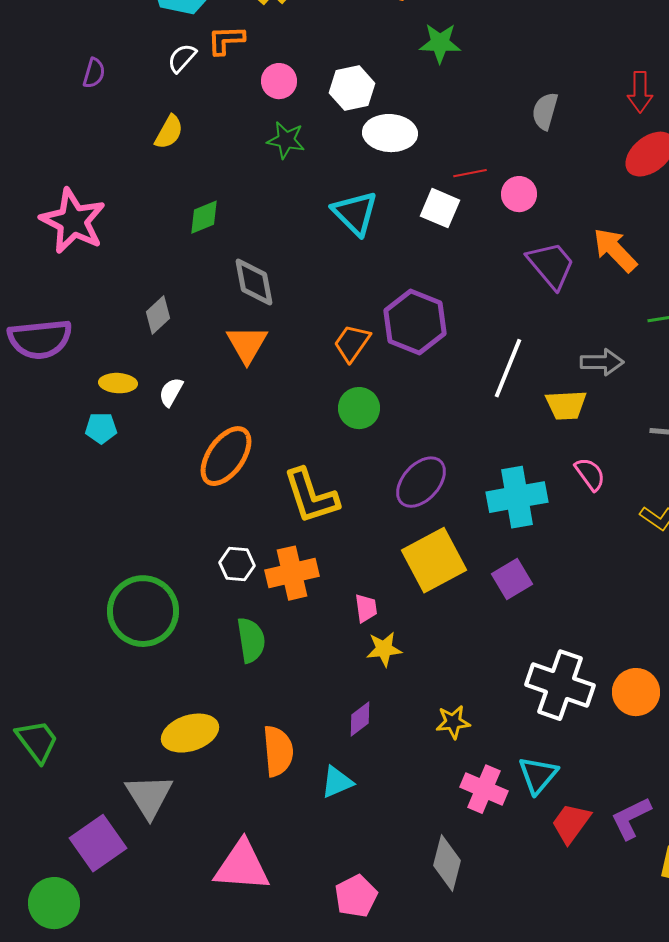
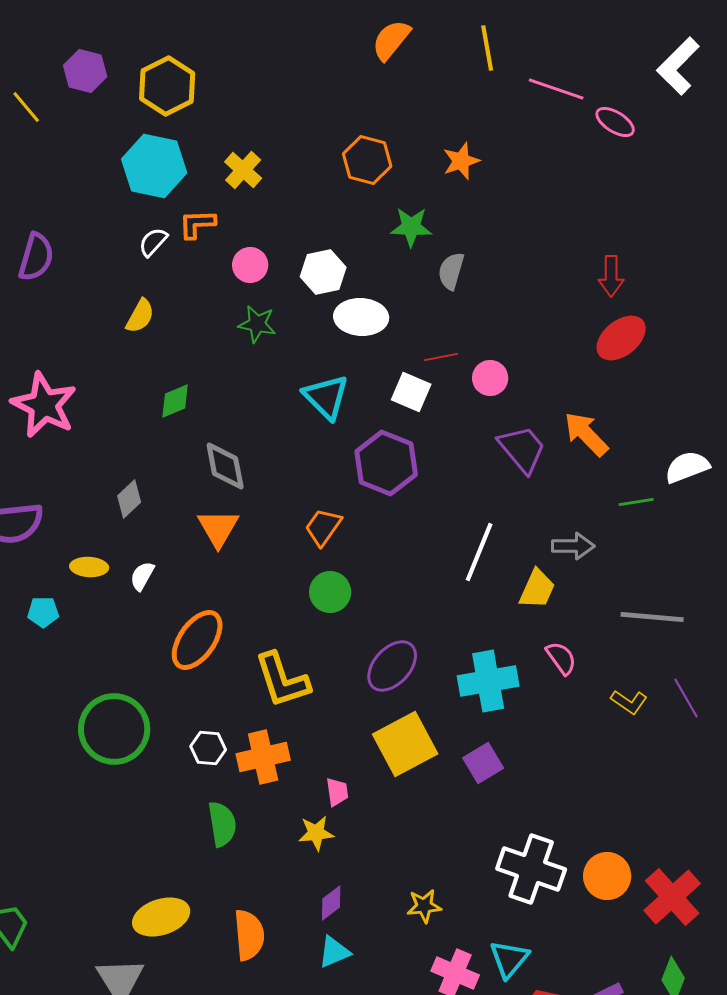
purple semicircle: (94, 73) -> (36, 257), moved, size x1.6
gray semicircle: (545, 111) -> (451, 271), moved
purple hexagon: (415, 322) -> (386, 463), moved
yellow trapezoid: (566, 405) -> (537, 589), turned -63
cyan pentagon: (101, 428) -> (43, 612), moved
green circle: (143, 611) -> (114, 729), moved
yellow star: (384, 649) -> (316, 833), moved
cyan triangle: (337, 782) -> (334, 952), moved

